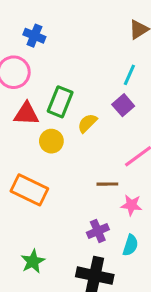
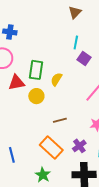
purple square: (123, 105) -> (84, 59), moved
brown line: (107, 184) -> (60, 120), moved
orange rectangle: (29, 190) -> (51, 148), moved, turned 30

